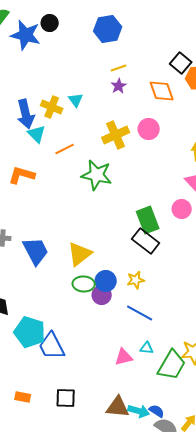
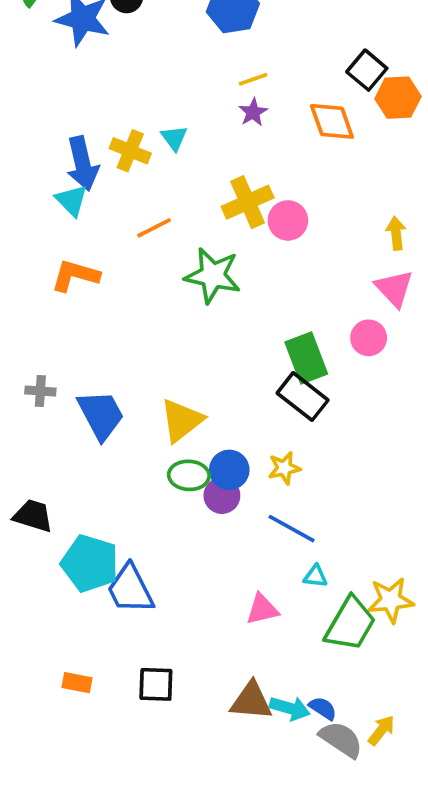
pink circle: (149, 129) -> (288, 220), moved
cyan triangle: (37, 134) -> (72, 200), moved
cyan triangle: (147, 348) -> (315, 576), moved

